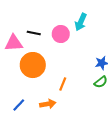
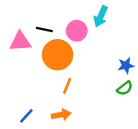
orange circle: (33, 65) -> (58, 55), moved
orange line: (63, 84) -> (67, 86), moved

